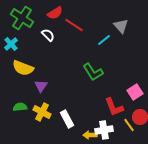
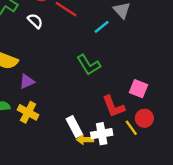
purple triangle: (41, 86) -> (27, 81), turned 32
pink square: (135, 92) -> (138, 89), turned -35
white rectangle: (67, 119) -> (74, 127), moved

